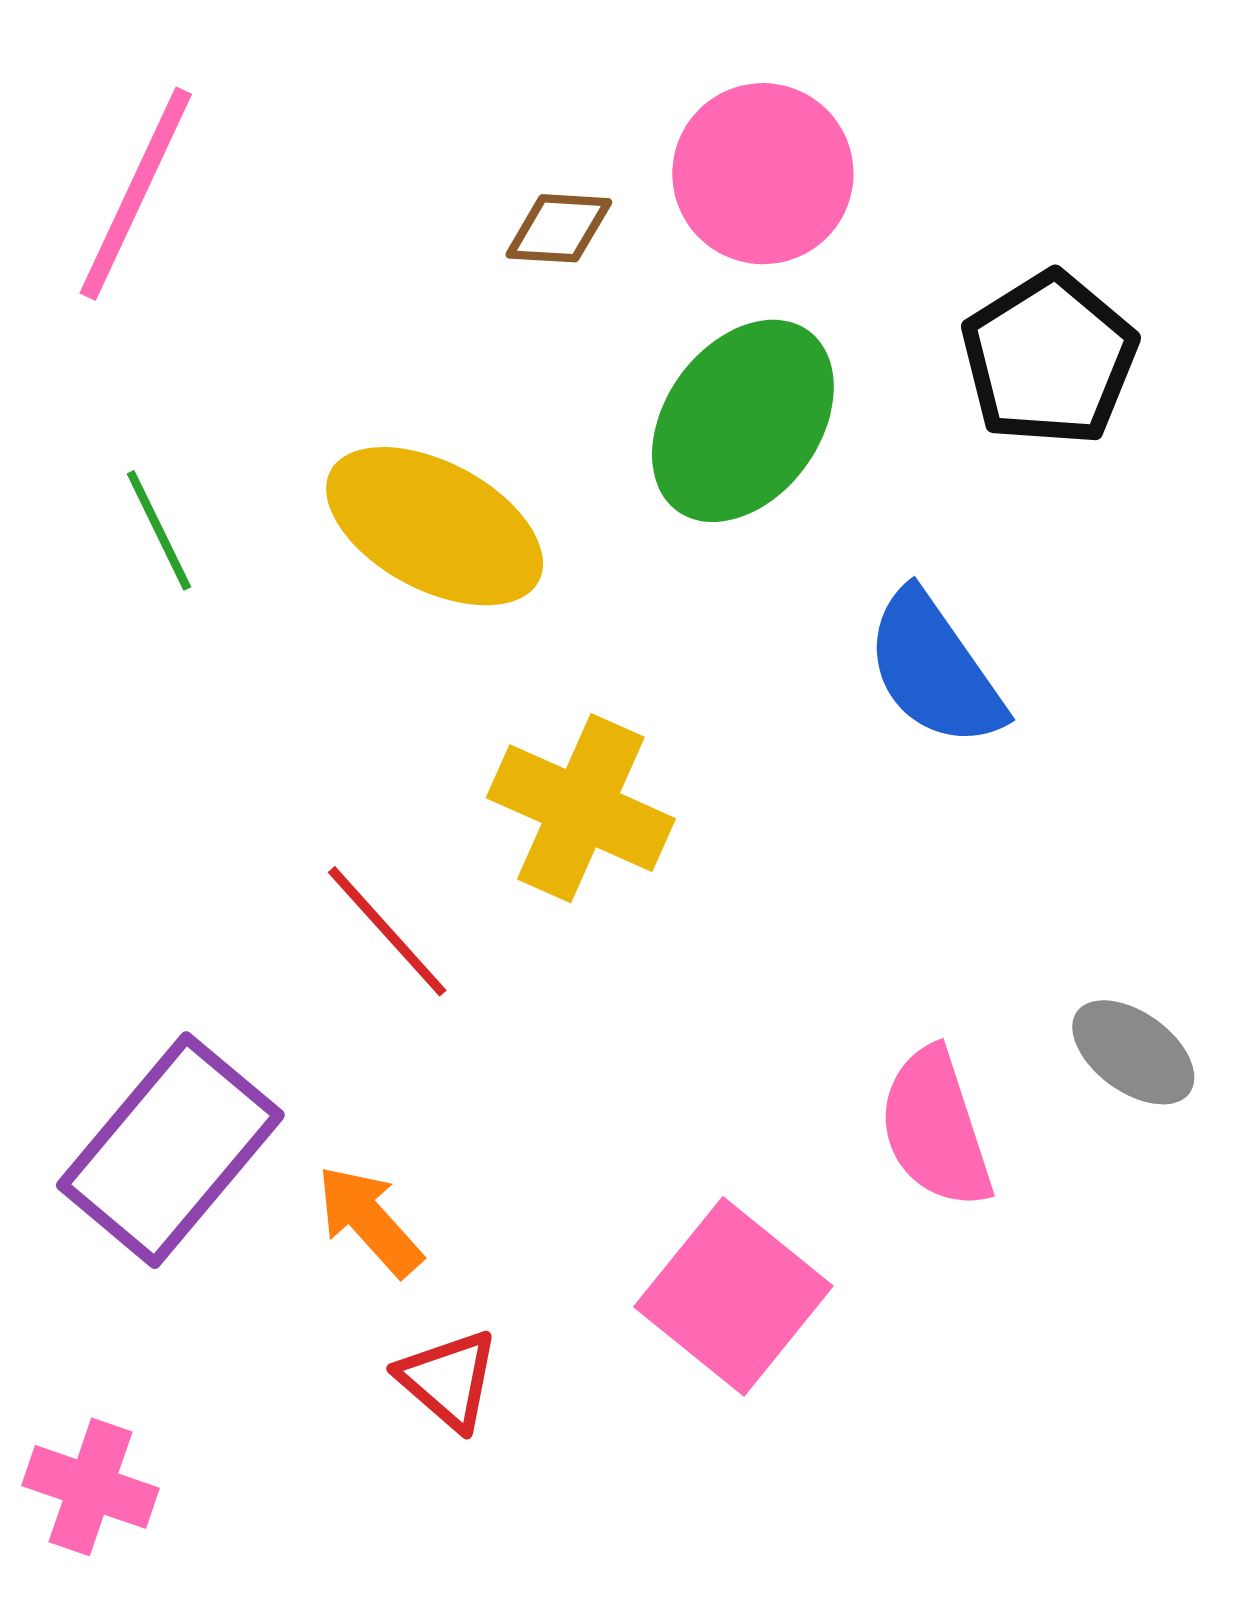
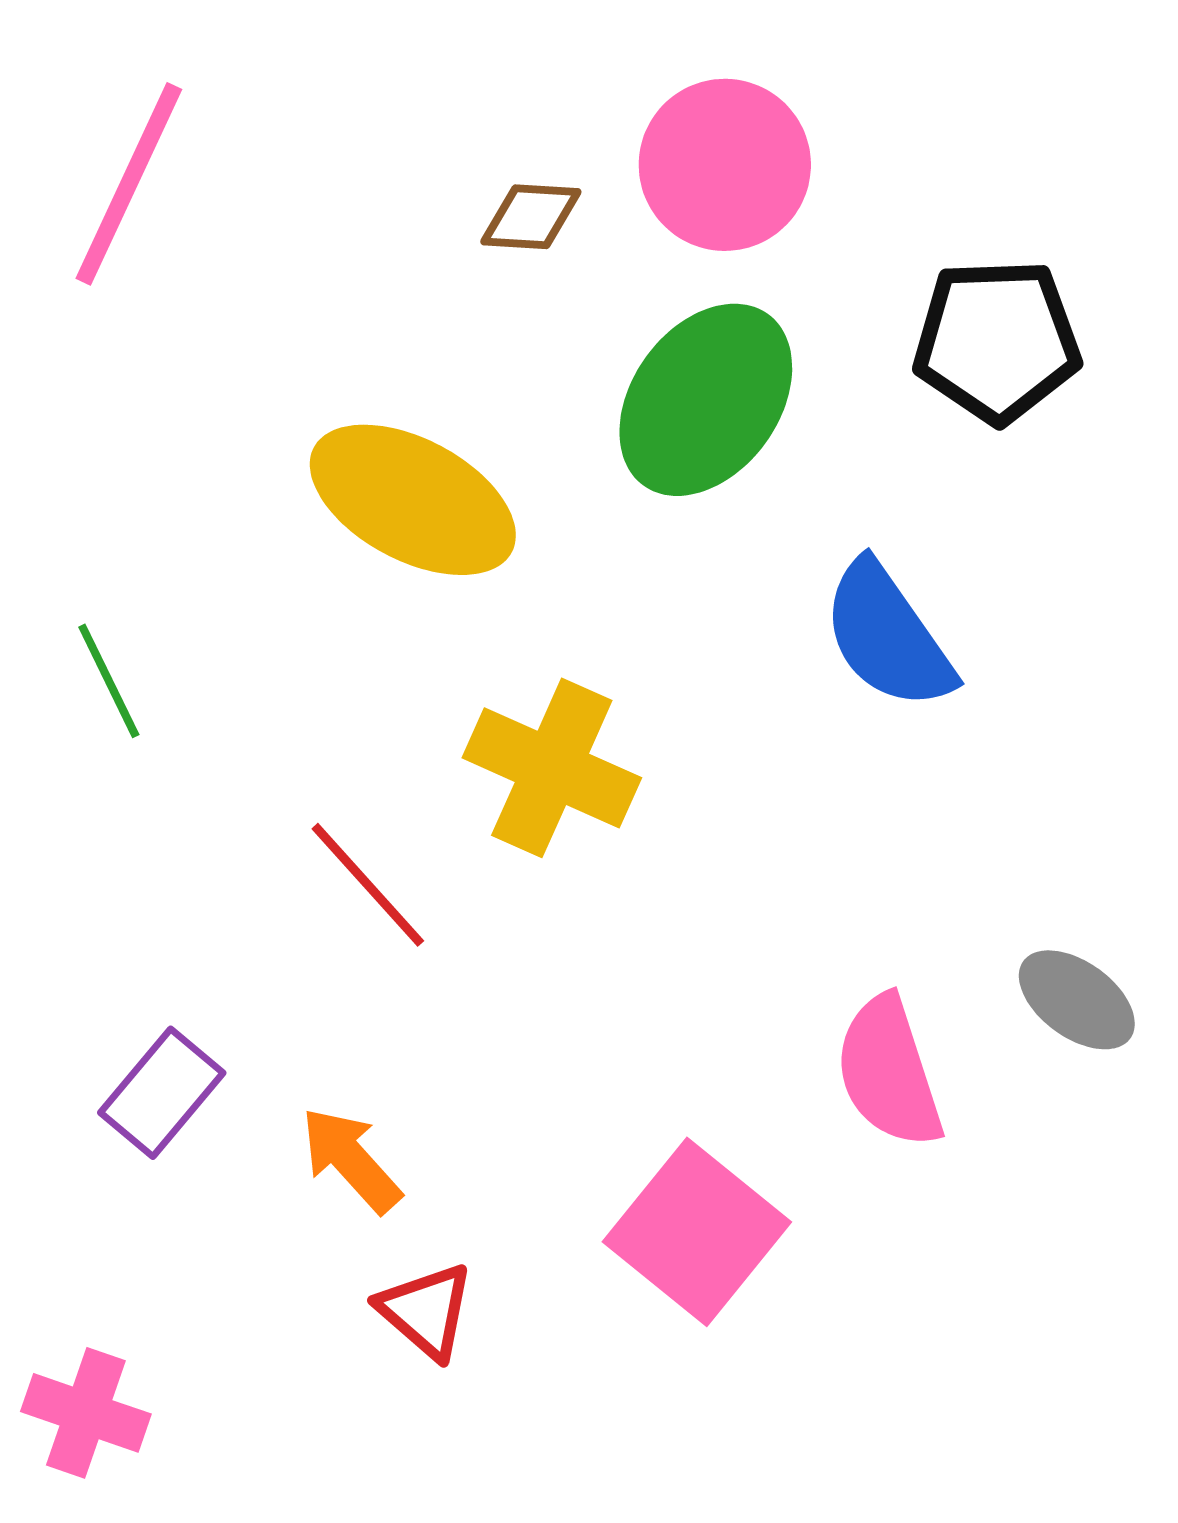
black pentagon: (1049, 359) -> (997, 341), turned 30
green line: (159, 530) -> (109, 681), moved
purple rectangle: (170, 1150) -> (162, 1093), size x0.6

